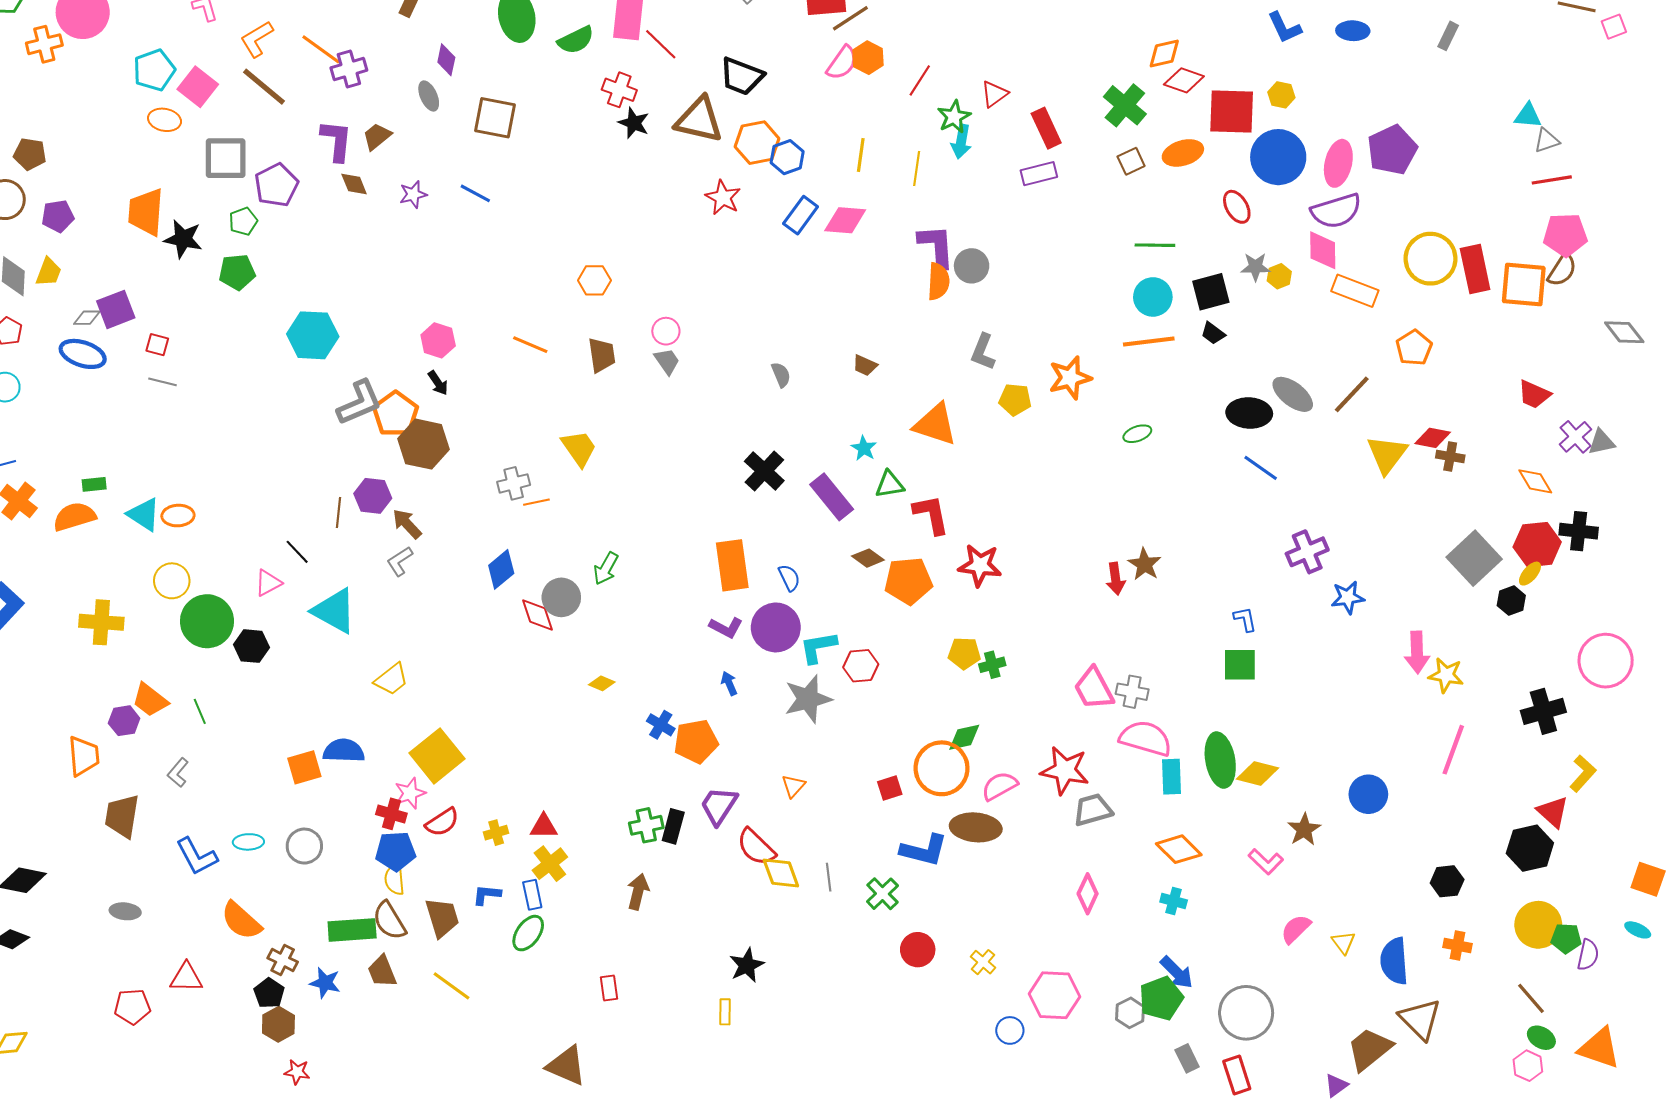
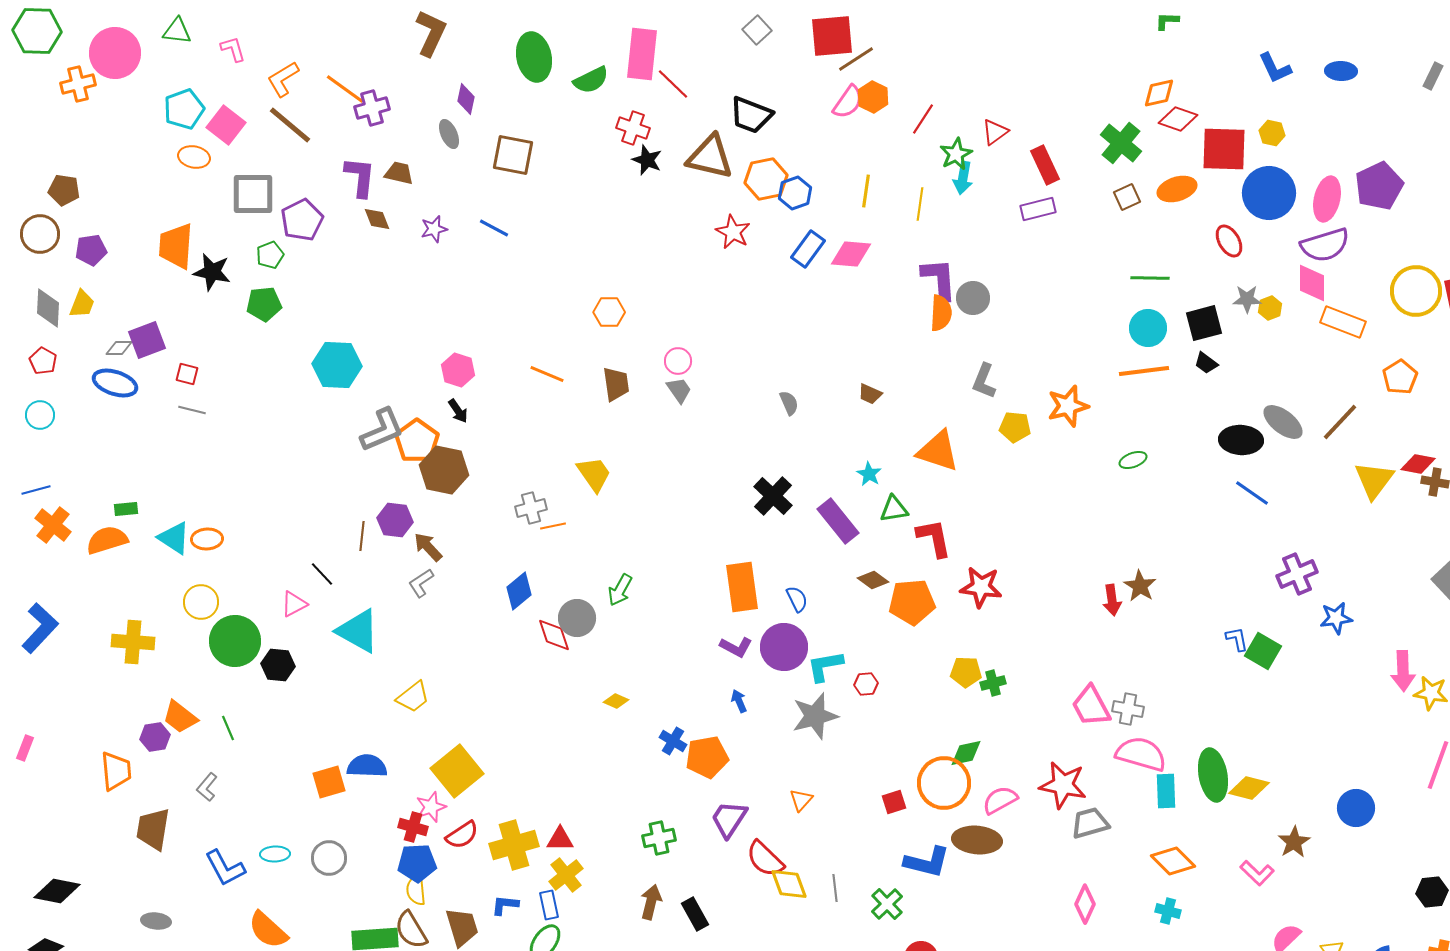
brown trapezoid: (377, 136) -> (399, 173), turned 52
green square: (1240, 665) -> (1263, 651), moved, turned 30
red hexagon: (861, 666) -> (866, 684), size x0.7
black rectangle: (673, 826) -> (695, 914), moved, turned -44
yellow cross: (496, 833) -> (514, 845), size x2.0

